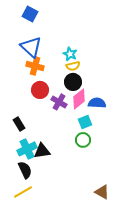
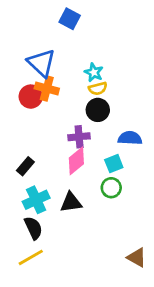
blue square: (30, 14) -> (70, 19), moved
red circle: (40, 90) -> (31, 97), moved
pink diamond: (79, 99) -> (76, 161), moved
purple cross: (59, 102) -> (79, 137), turned -35
black rectangle: (19, 124) -> (25, 166), turned 72
black triangle: (42, 151) -> (71, 202), moved

